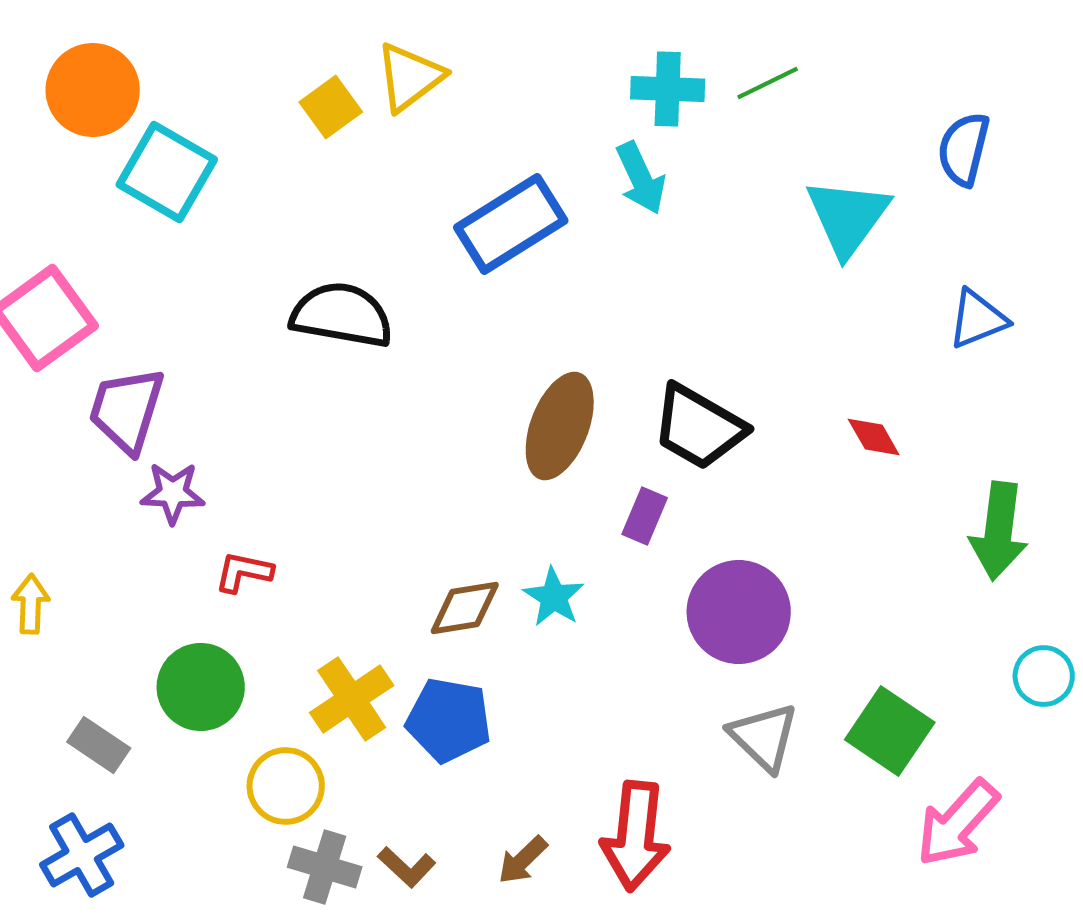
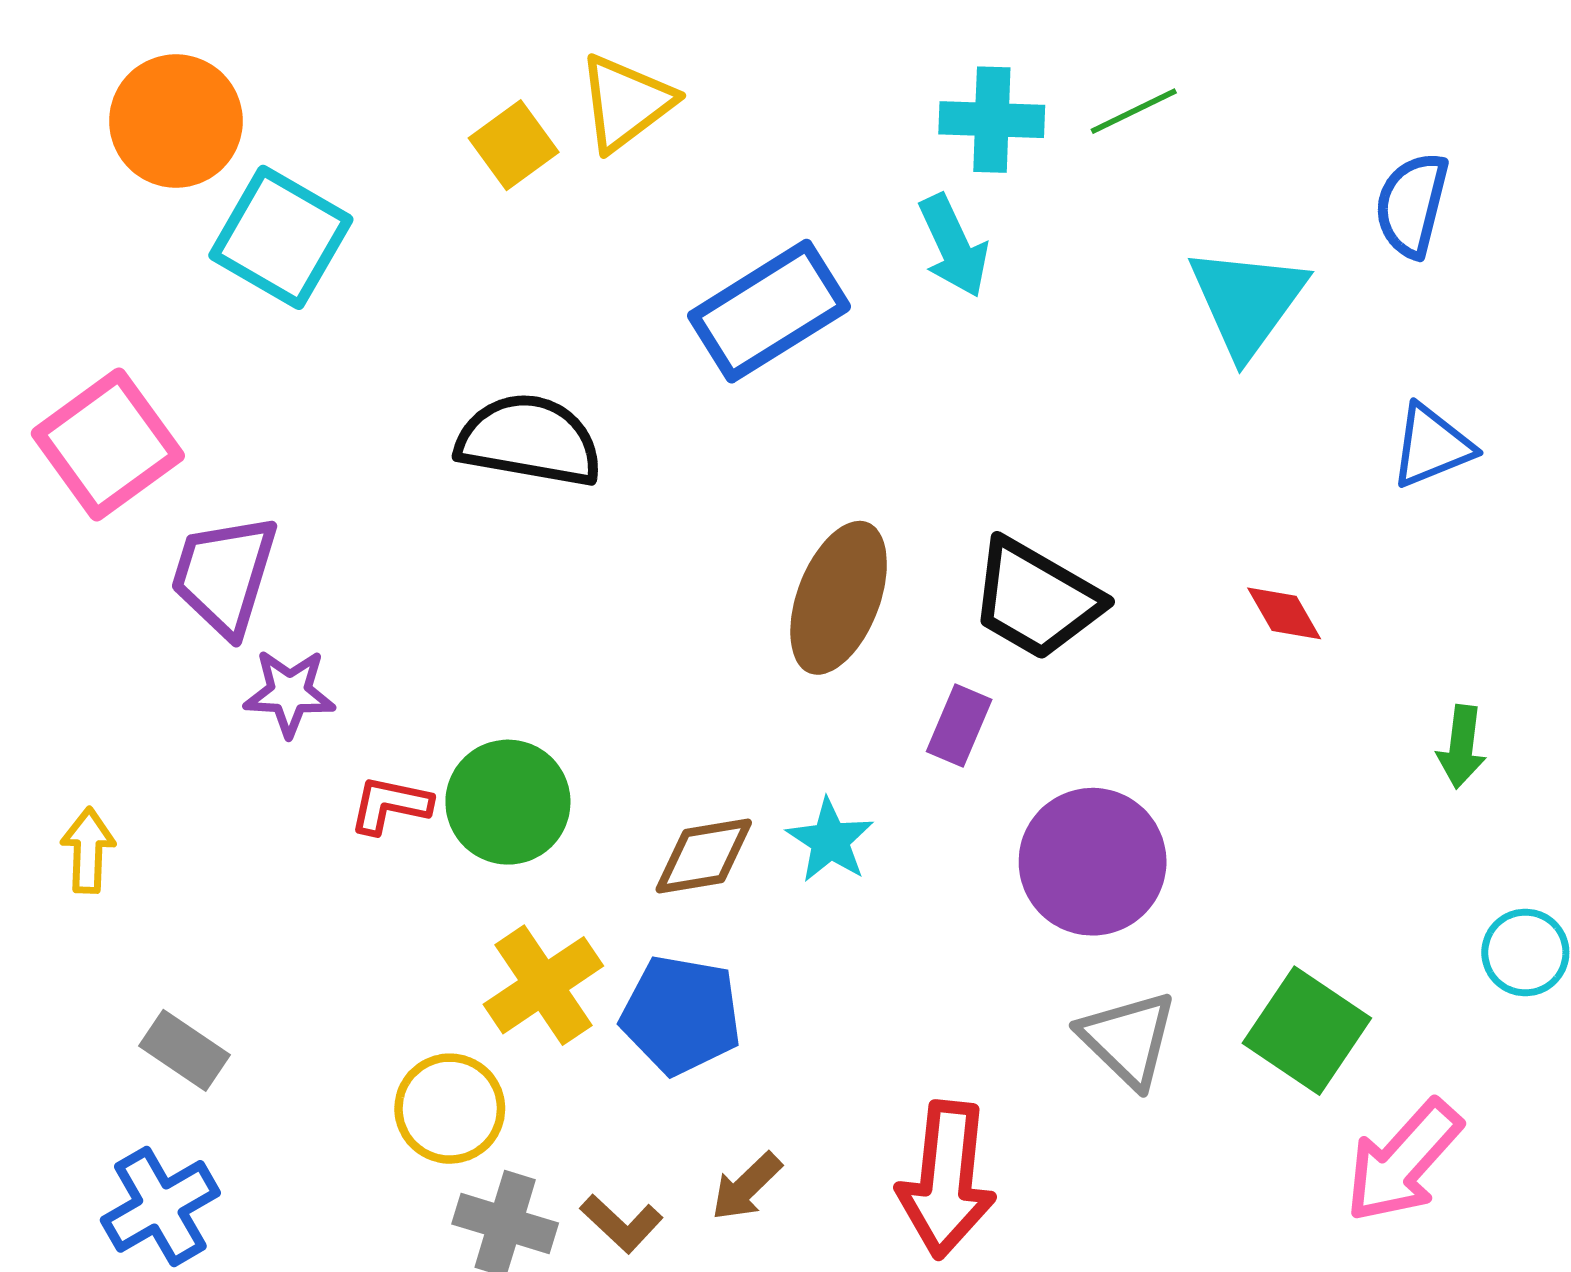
green arrow: (999, 531) -> (1461, 747), size x0.6
green circle: (201, 687) -> (508, 802), moved
brown arrow: (523, 860) -> (746, 1187), moved

